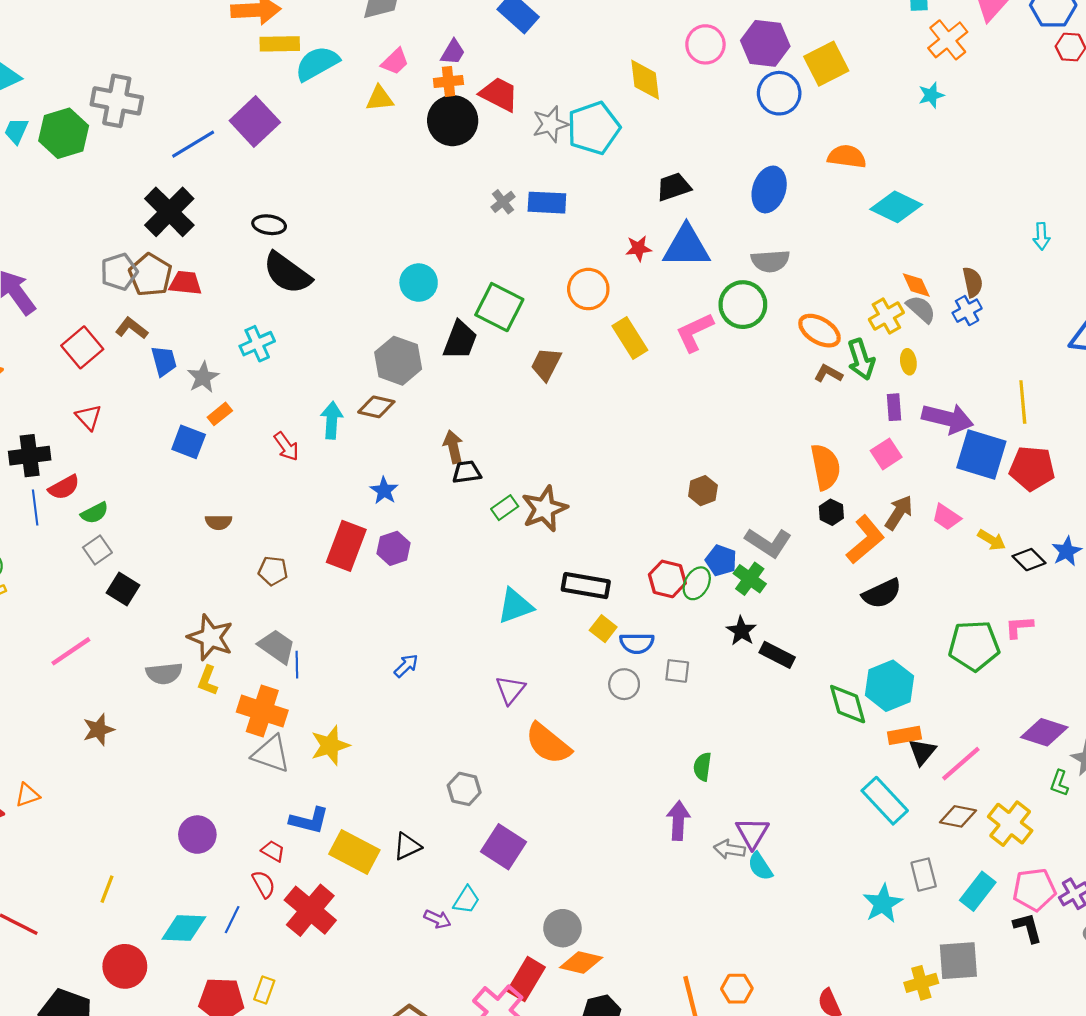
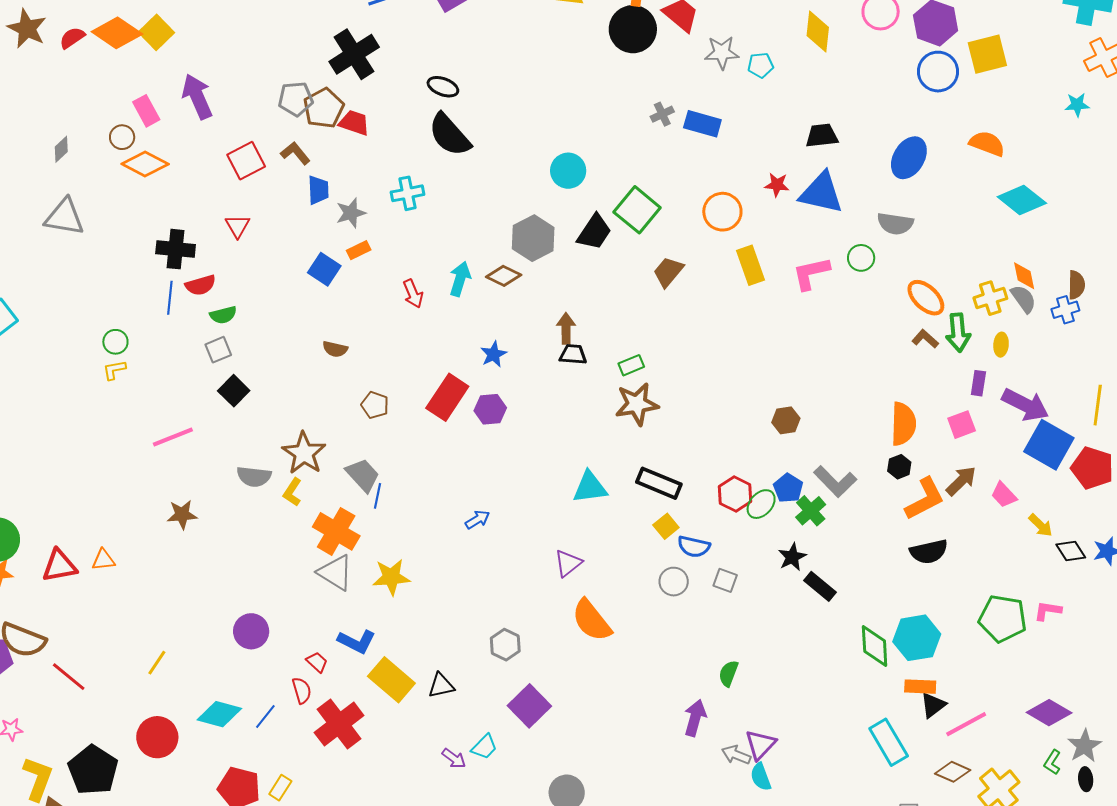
cyan pentagon: (594, 128) -> (761, 65), size x0.5
green circle: (743, 305) -> (861, 258), size x0.6
green rectangle: (505, 508) -> (631, 365), moved

